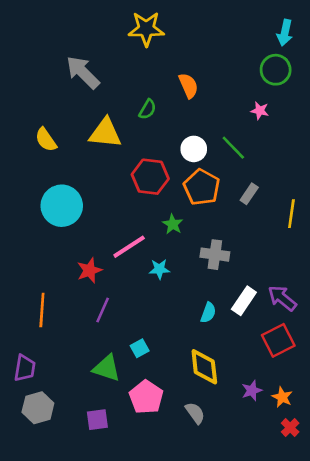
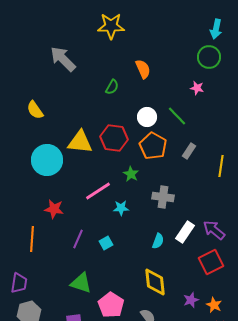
yellow triangle: (105, 133) -> (80, 142), moved
red star: (89, 270) -> (54, 209), moved, turned 30
cyan square: (140, 348) -> (106, 243), moved

